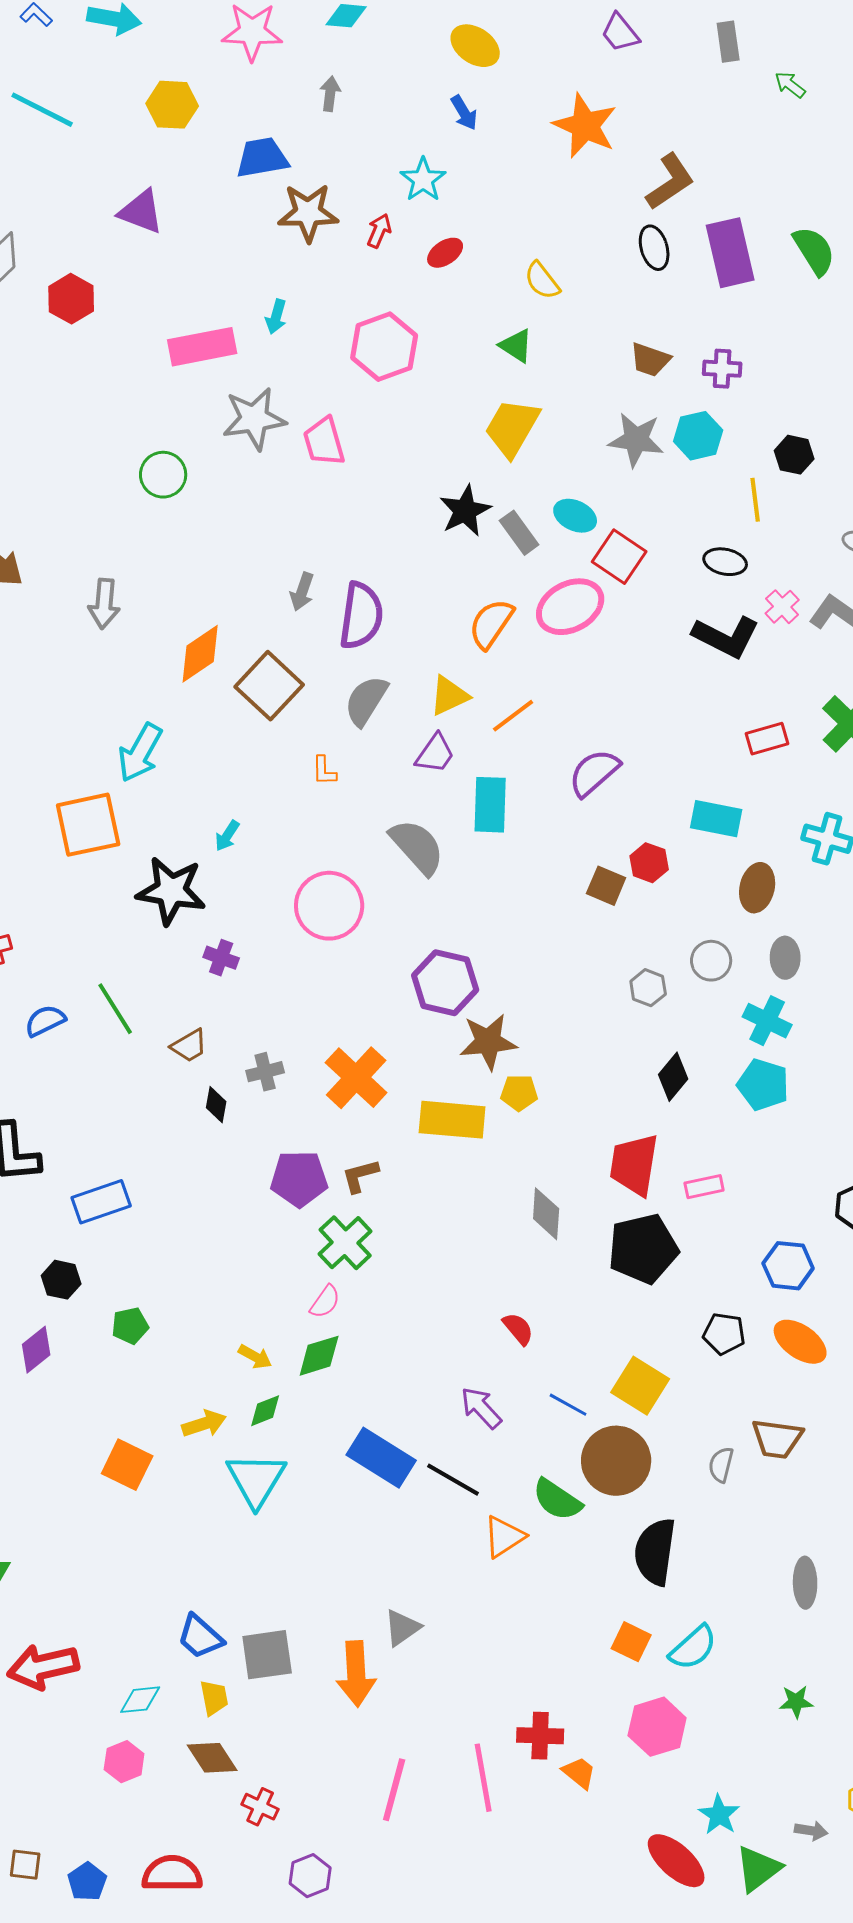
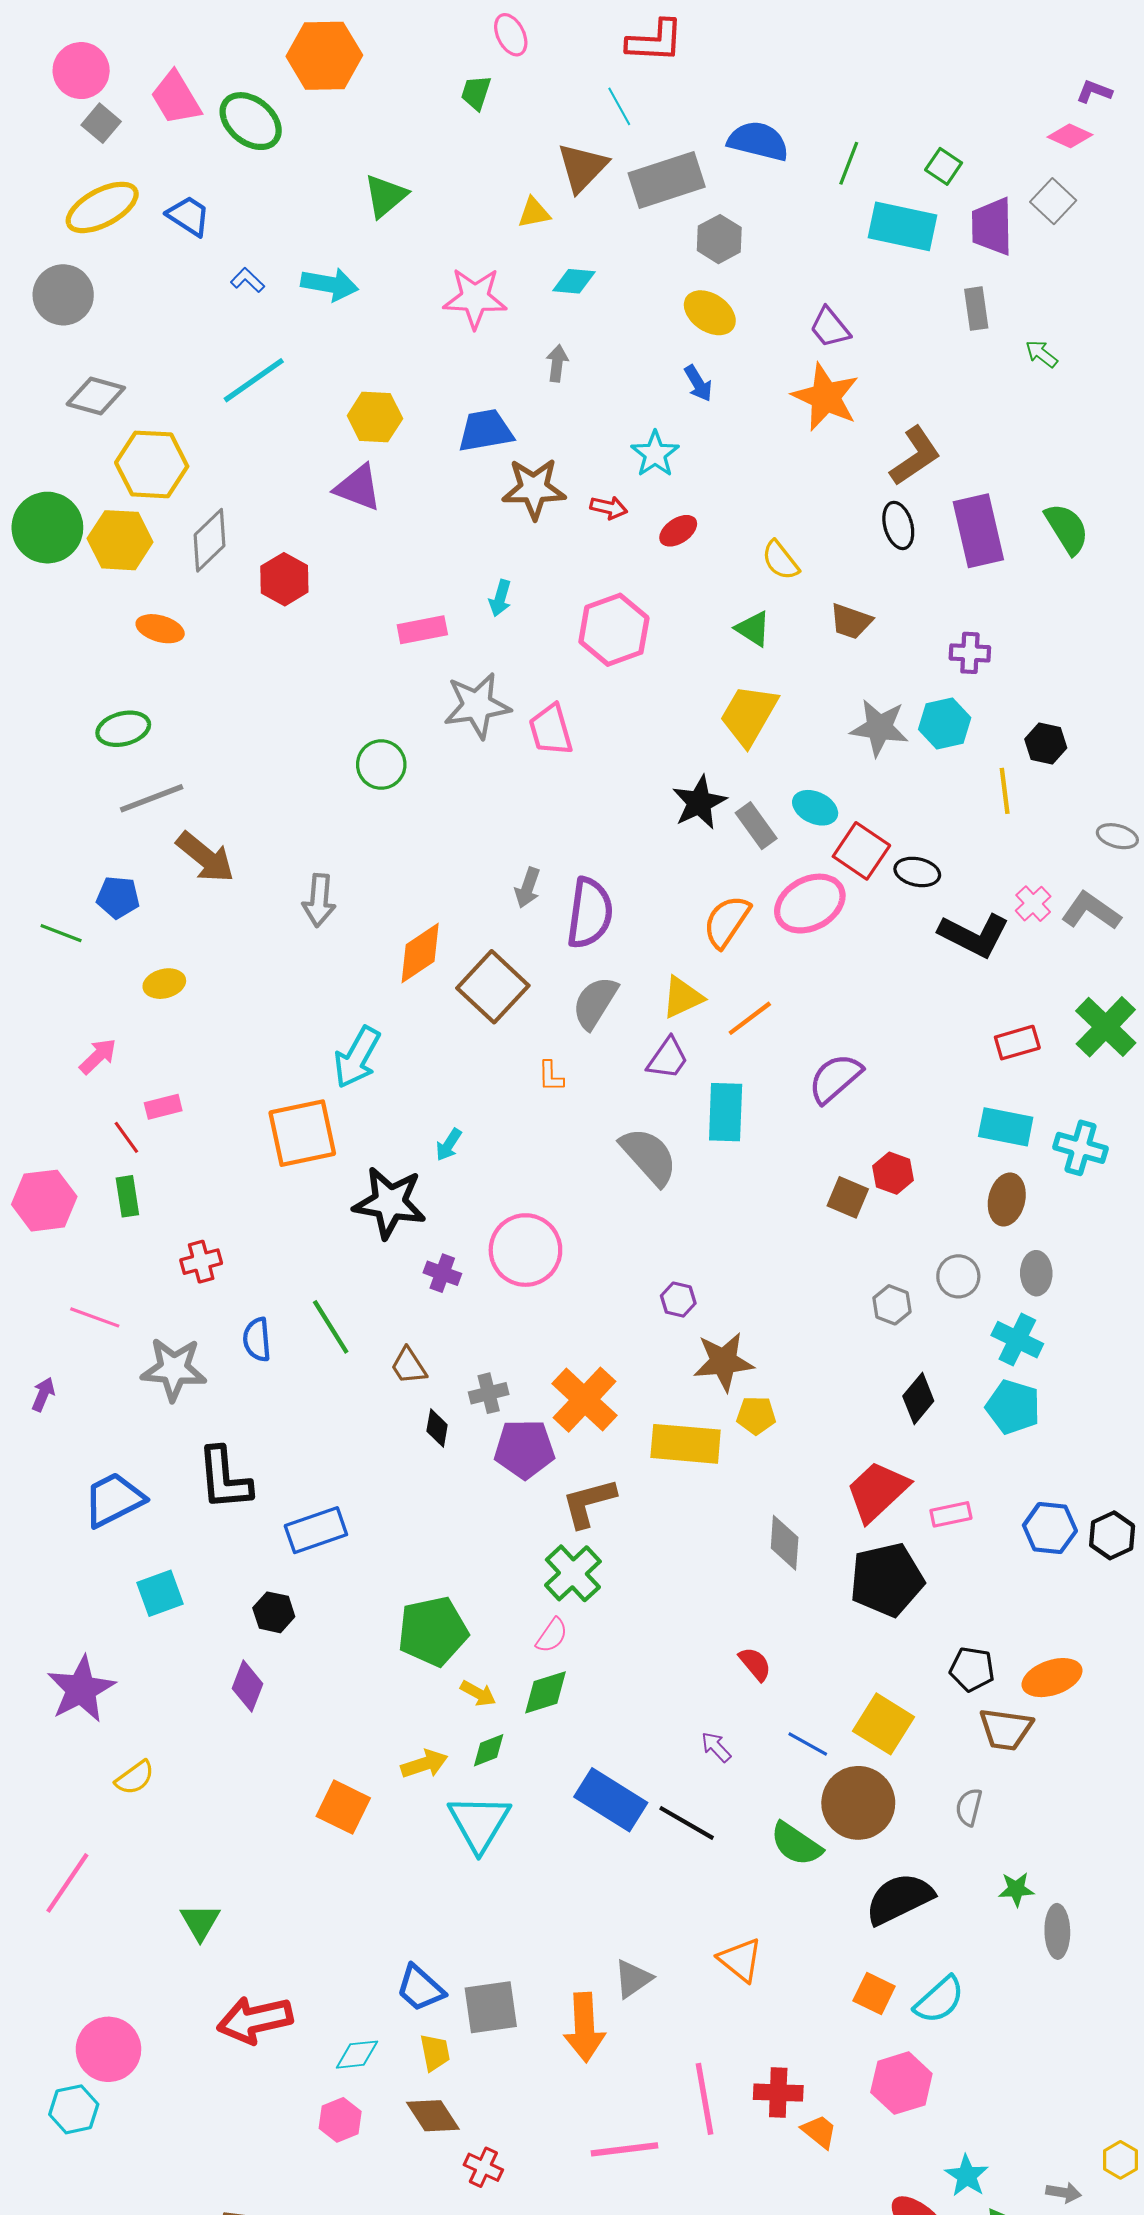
purple trapezoid: (620, 33) -> (830, 328), moved
yellow hexagon: (172, 105) -> (375, 417), moved
cyan line: (42, 110) -> (254, 380), turned -62
red arrow: (379, 231) -> (609, 508), turned 80
pink rectangle: (202, 347) -> (422, 630), size x0.7
brown trapezoid: (650, 360) -> (851, 621), moved
black ellipse: (725, 562) -> (917, 872), moved
cyan rectangle: (716, 819) -> (1006, 1127), moved
pink circle: (329, 906) -> (525, 1250), moved
purple hexagon: (445, 983) -> (678, 1300), size x0.5
blue semicircle: (45, 1021) -> (257, 1340), turned -69
brown trapezoid: (189, 1046) -> (409, 1366), turned 87
red trapezoid: (634, 1165) -> (877, 1491), turned 38
brown L-shape: (360, 1176) -> (589, 1503), size x1.4
purple pentagon: (299, 1179) -> (524, 1449), moved
blue hexagon: (788, 1266) -> (1050, 1528), moved
green pentagon: (130, 1326) -> (433, 1631), moved, size x1.8
orange ellipse: (800, 1342) -> (1052, 1678), turned -54
purple diamond: (36, 1350) -> (247, 1686), turned -30
purple arrow: (481, 1408) -> (716, 1747), size x0.7
brown trapezoid: (777, 1439) -> (1006, 1729), moved
orange triangle: (504, 1537) -> (740, 1960), moved, turned -48
black semicircle: (655, 1552) -> (899, 1899), turned 56
green star: (796, 1702) -> (1016, 1889), moved
pink line: (483, 1778) -> (705, 2099), moved
pink line: (394, 1790) -> (624, 2149), turned 68

